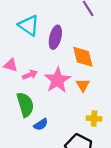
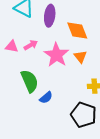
pink arrow: (30, 75) -> (31, 45), moved

